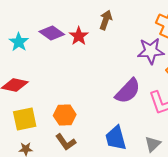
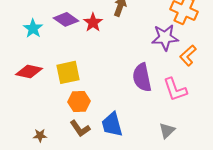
purple semicircle: (128, 91) -> (142, 77), turned 124
yellow square: (25, 119) -> (68, 72), moved
blue trapezoid: (116, 138) -> (112, 124), moved

